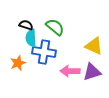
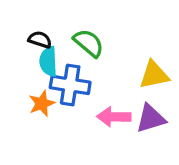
yellow triangle: (94, 46) -> (154, 75), turned -36
orange star: (18, 63) -> (42, 103), moved

